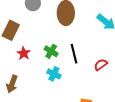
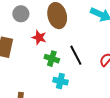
red star: (24, 53) -> (39, 37), moved

